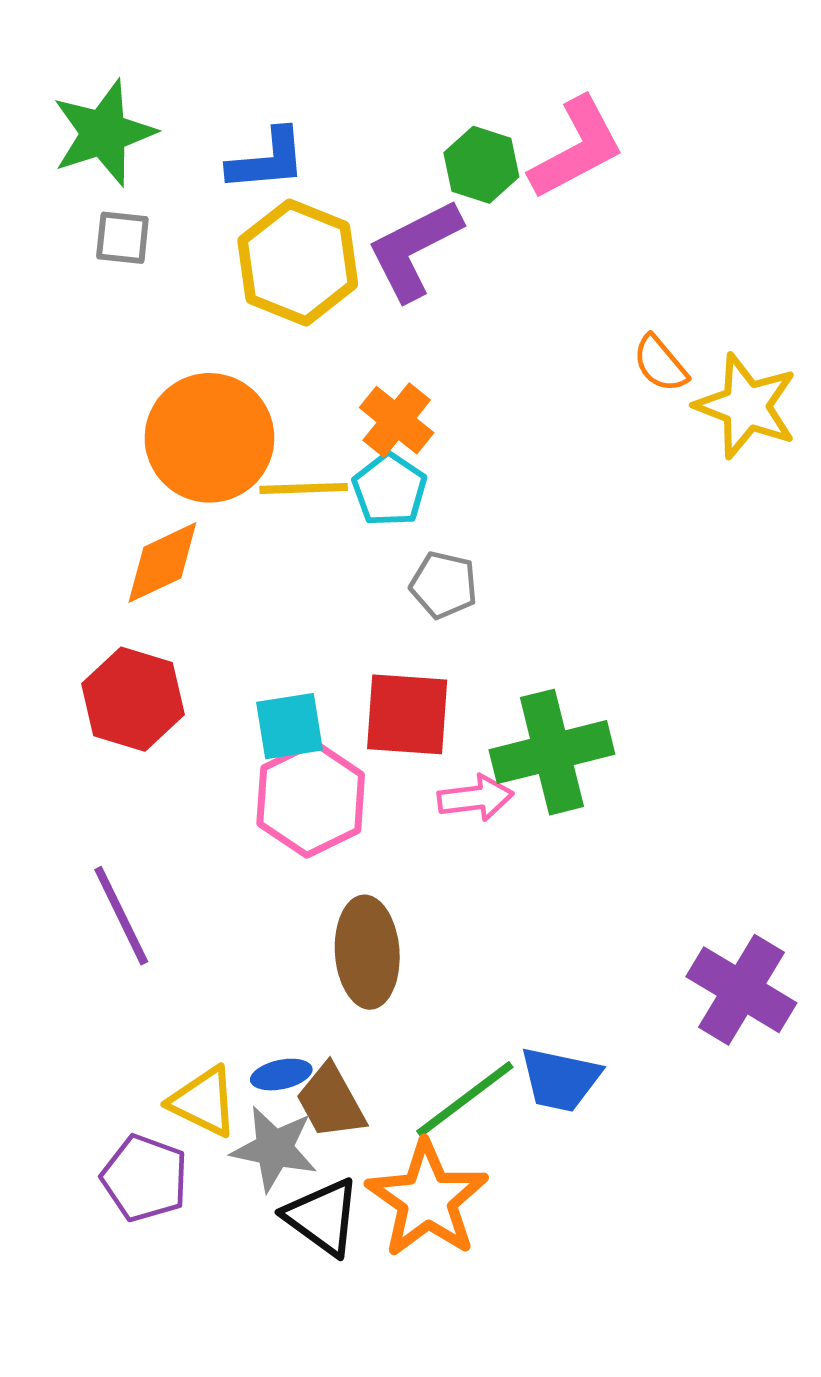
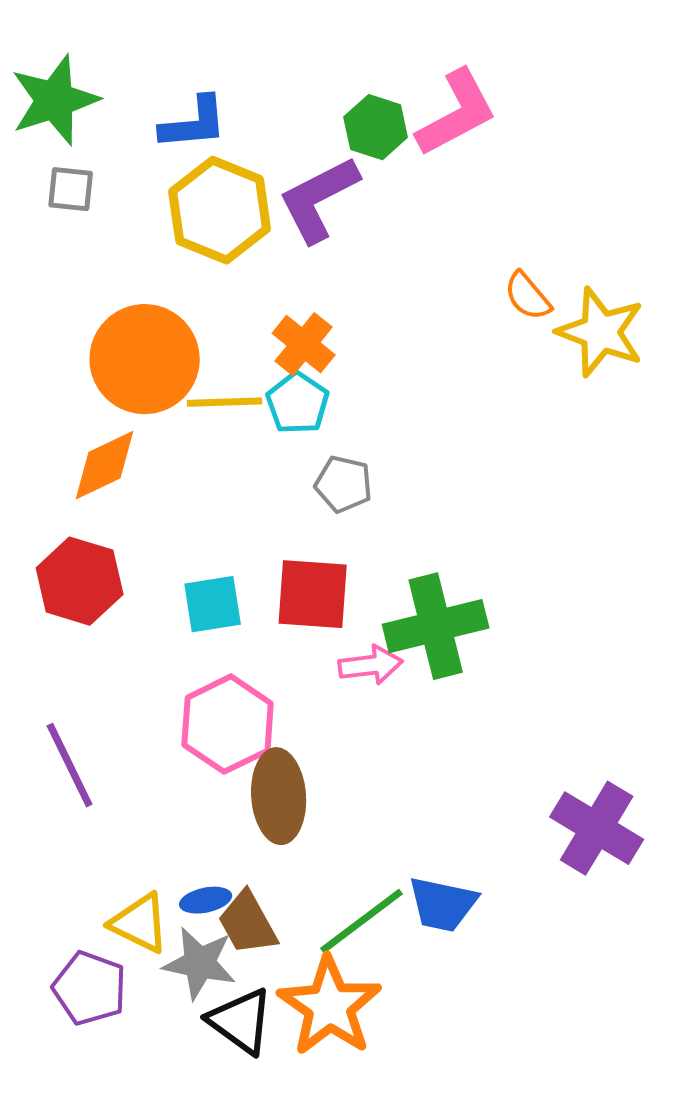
pink hexagon: (311, 799) -> (228, 724), moved

